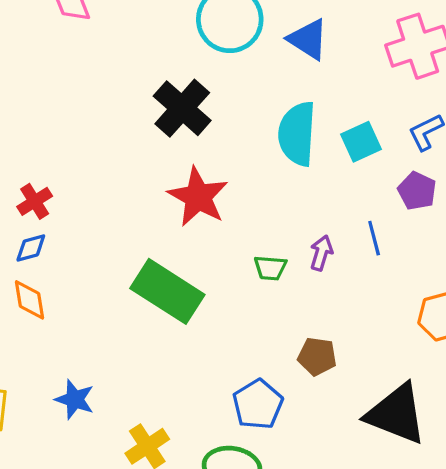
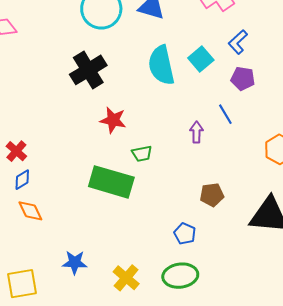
black cross: (182, 108) -> (88, 70), turned 33
red star: (198, 197) -> (113, 120), size x0.7
green trapezoid: (270, 268) -> (142, 154), moved
blue pentagon: (258, 404) -> (185, 234), size x0.7

